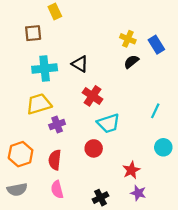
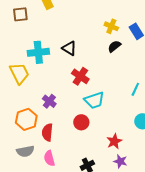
brown square: (33, 33) -> (20, 14), moved
yellow trapezoid: (39, 104) -> (19, 73), moved, turned 80
purple cross: (57, 124) -> (49, 101), turned -32
orange hexagon: (21, 154) -> (26, 119), moved
gray semicircle: (17, 190) -> (25, 151), moved

